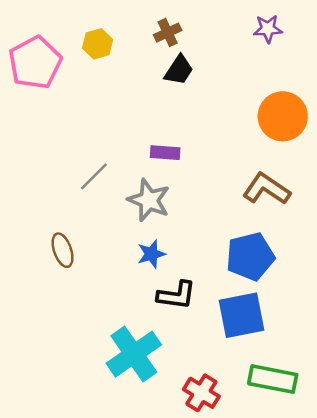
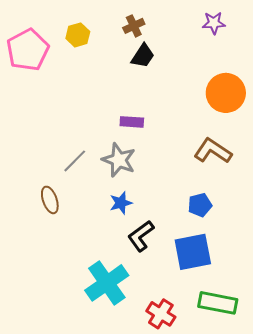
gray line: (94, 176) -> (75, 161), moved
blue pentagon: (250, 256) -> (200, 205), size x0.6
black L-shape: (176, 295) -> (141, 236), turned 136

